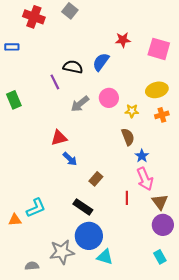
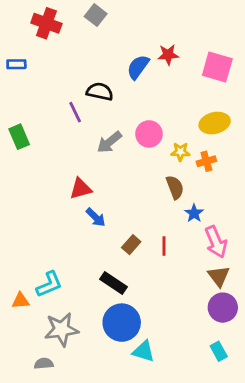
blue semicircle: (101, 62) -> (138, 67), moved
orange cross: (162, 115) -> (206, 161), moved
pink arrow: (145, 179) -> (216, 242), moved
red line: (127, 198) -> (164, 246), moved
gray star: (62, 252) -> (61, 329), moved

